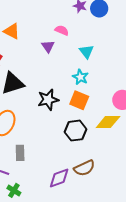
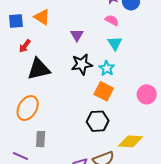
pink semicircle: (62, 30) -> (112, 20), moved
black star: (48, 100) -> (82, 64), moved
yellow diamond: (108, 122) -> (131, 141), moved

